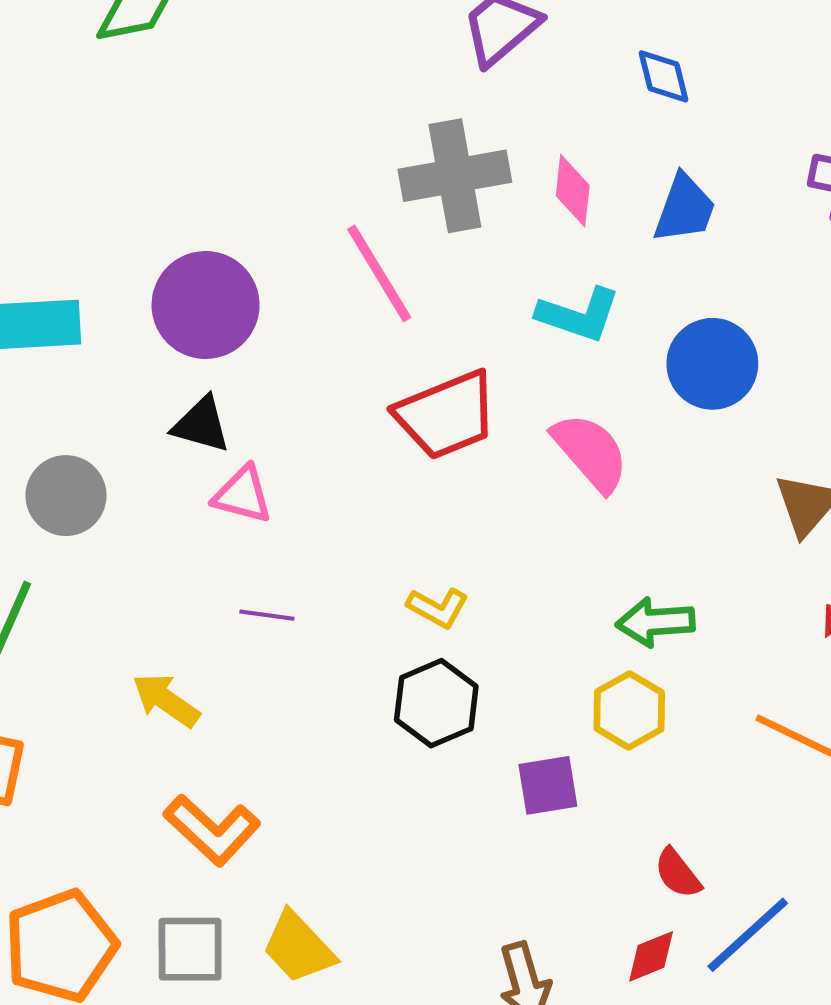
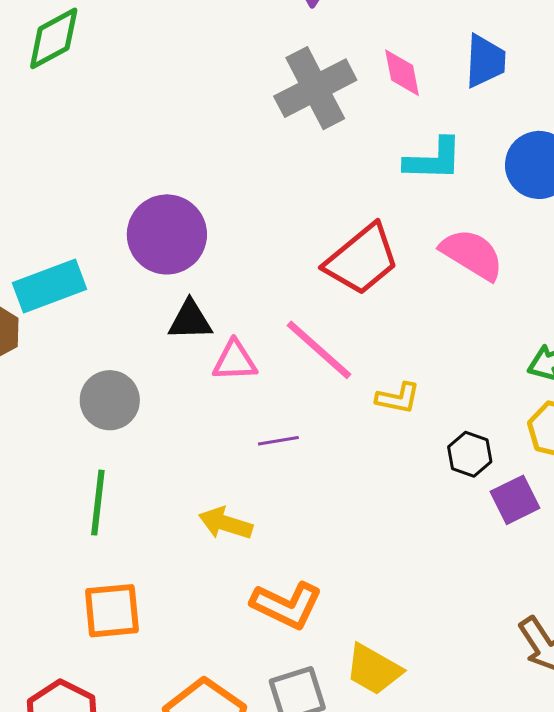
pink line: (379, 273) -> (319, 350), moved
black hexagon: (436, 703) -> (470, 454), moved, size x0.7

